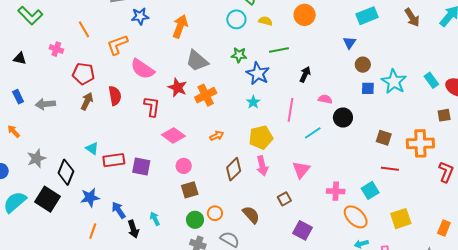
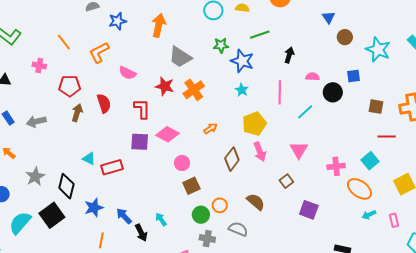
pink semicircle: (142, 69) -> (127, 73), size x0.7
blue square: (368, 88) -> (354, 76), moved
purple square: (141, 167) -> (140, 142), moved
black square: (47, 199) -> (52, 215), turned 30

